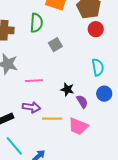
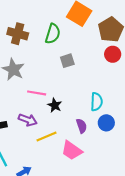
cyan semicircle: (98, 67) -> (97, 102), moved
black star: (67, 89) -> (55, 105), moved
yellow line: (52, 119) -> (46, 136), turned -36

